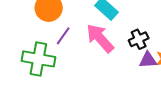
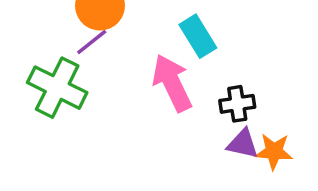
purple line: (63, 36) -> (92, 42), moved

